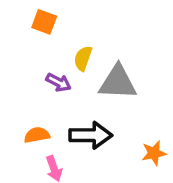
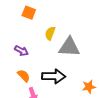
purple arrow: (59, 82) -> (21, 51), moved
orange semicircle: (37, 135) -> (24, 76), turned 56

